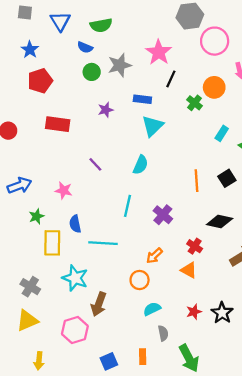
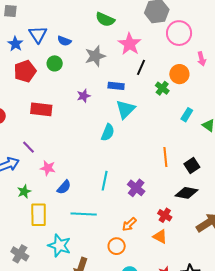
blue triangle: (60, 21) -> (38, 34), moved
green semicircle: (101, 25) -> (105, 19), moved, turned 36
green circle: (92, 72) -> (55, 63), moved
purple line: (95, 164) -> (29, 147), moved
cyan semicircle: (141, 165) -> (108, 132), moved
black square: (227, 178) -> (192, 166), moved
blue semicircle: (75, 224) -> (64, 187), moved, turned -126

